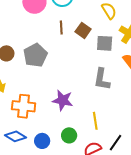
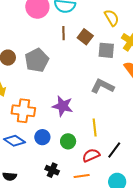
gray L-shape: (102, 79) -> (102, 86), turned 105
blue circle: (42, 141) -> (42, 137), moved

